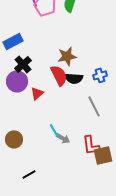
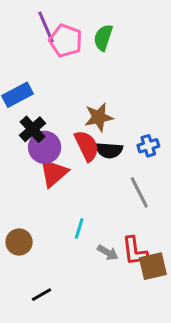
purple circle: (17, 81) -> (45, 147), moved
red triangle: (37, 93) -> (54, 173), size x1.5
cyan line: (54, 130) -> (79, 228), turned 48
gray arrow: (63, 138) -> (108, 253), moved

